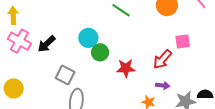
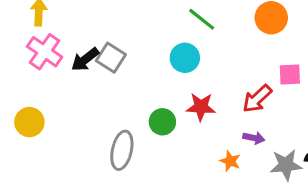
cyan circle: (88, 38) -> (185, 58), moved
green circle: (100, 52) -> (162, 122), moved
gray square: (65, 75) -> (111, 58), moved

